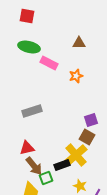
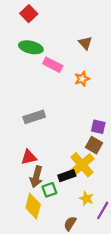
red square: (27, 16) -> (29, 14), turned 35
brown triangle: (79, 43) -> (85, 43), turned 48
purple square: (91, 120) -> (98, 127), turned 32
brown arrow: (34, 166) -> (36, 177), turned 54

